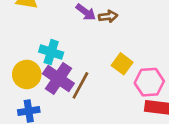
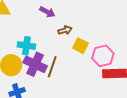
brown arrow: (108, 16) -> (65, 30), moved

